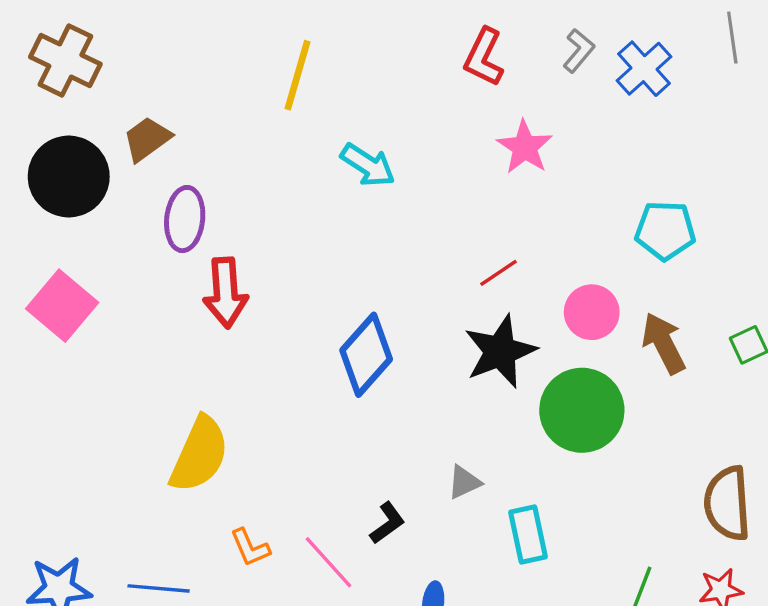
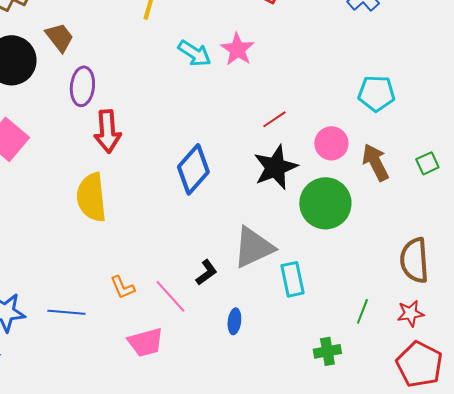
brown trapezoid: (147, 139) -> (59, 37), turned 88
pink star: (525, 147) -> (237, 49), moved
yellow semicircle: (199, 454) -> (91, 197), moved, turned 150
gray triangle: (464, 482) -> (253, 247), size x2.0

